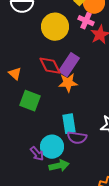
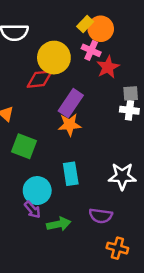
red diamond: (50, 66) -> (40, 79), moved, turned -70
purple semicircle: (77, 138) -> (101, 216), moved
cyan circle: (52, 147) -> (37, 191), moved

